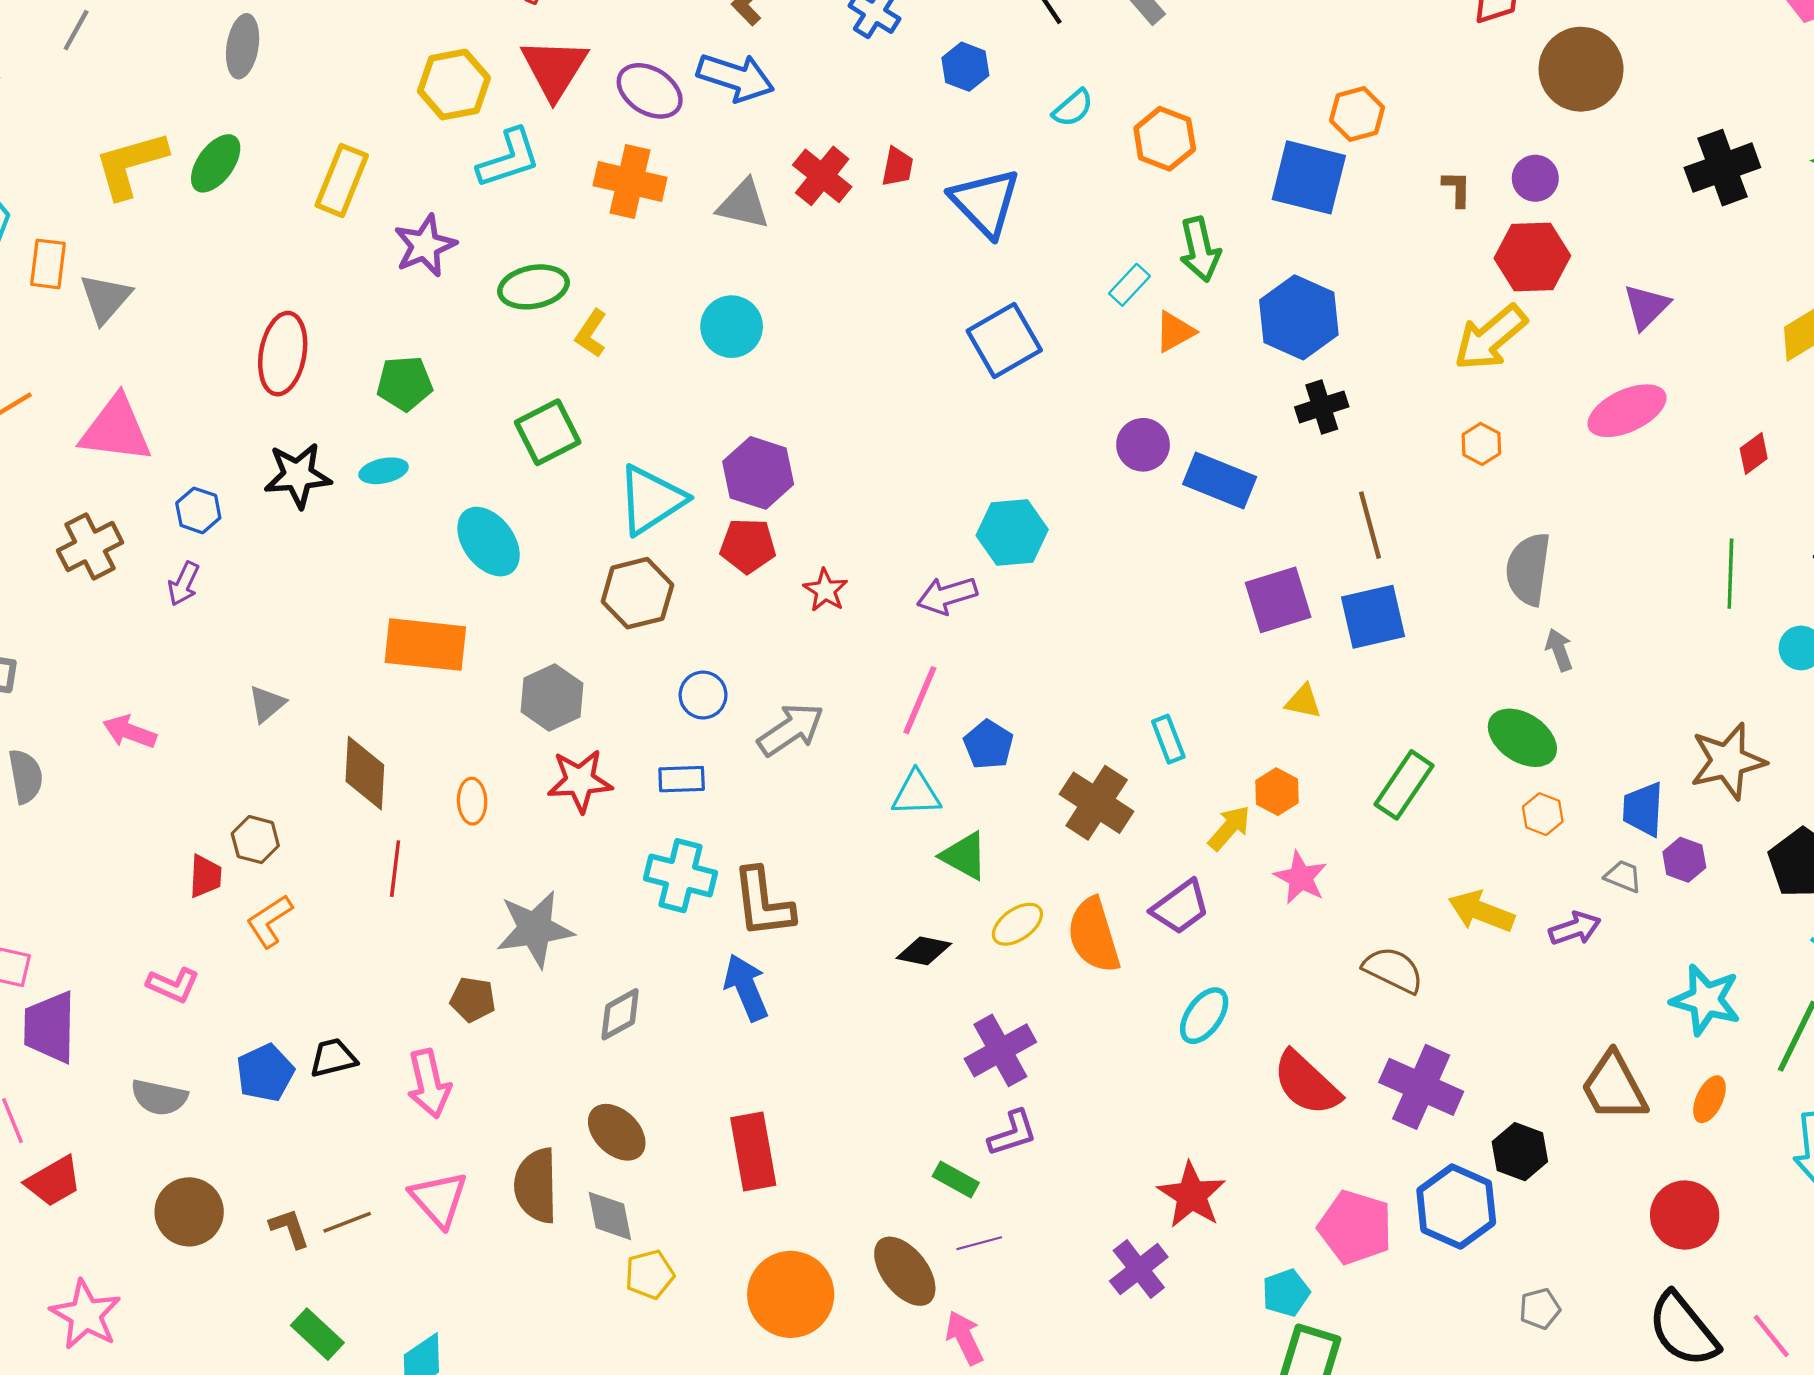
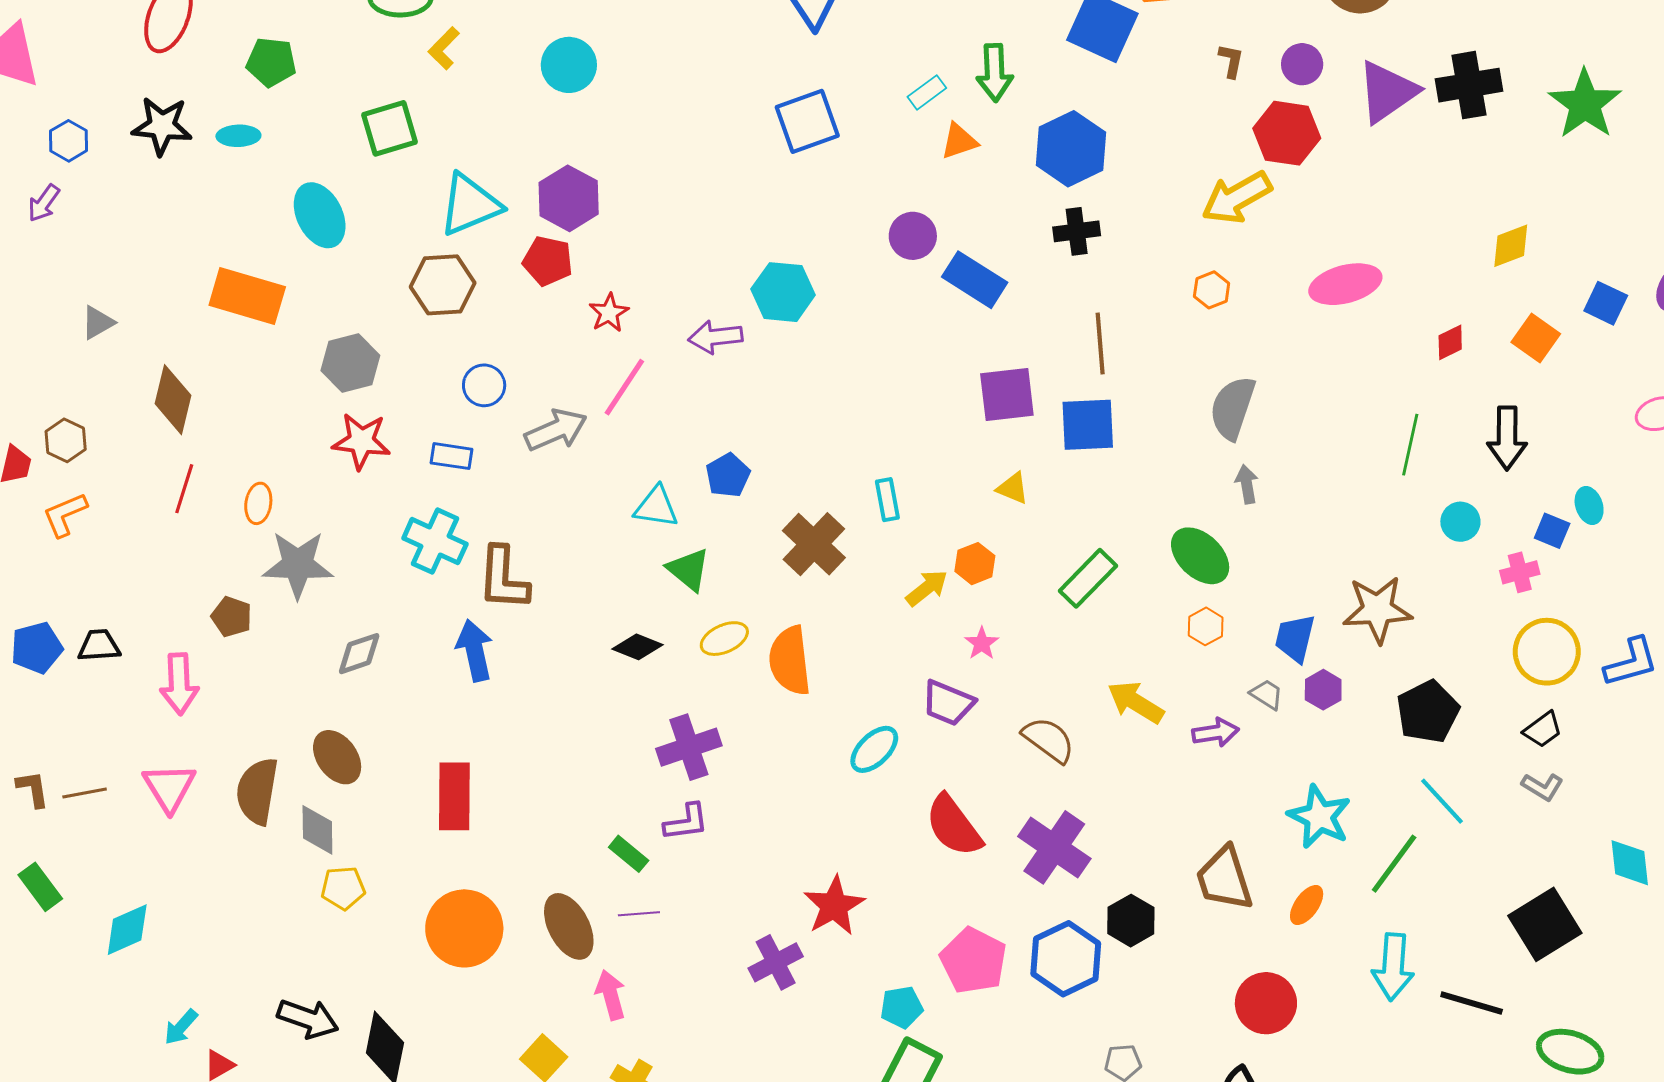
purple triangle: (1646, 307) -> (1387, 92), moved, size x1.5
pink line: (920, 700) -> (624, 387), moved
orange ellipse: (472, 801) -> (258, 503), moved
pink star: (1301, 878) -> (982, 643), size x0.7
purple trapezoid: (1180, 907) -> (948, 703), moved, turned 48

